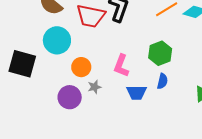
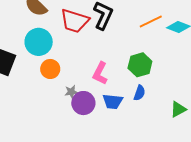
orange circle: (81, 67) -> (50, 69), moved
purple circle: (70, 97) -> (83, 103), moved

